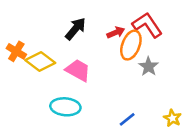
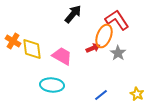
black arrow: (75, 29) -> (73, 14), moved
red arrow: (116, 33) -> (93, 48), moved
yellow diamond: (40, 61) -> (32, 49), turned 45

